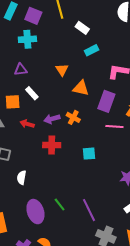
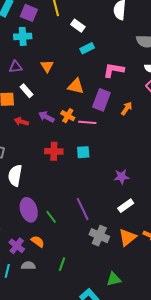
orange triangle: (62, 70) -> (47, 66), moved
purple arrow: (52, 119) -> (46, 117), turned 42
pink line: (114, 127) -> (87, 122), moved
red cross: (52, 145) -> (54, 151), moved
white semicircle: (22, 178) -> (15, 175), size x1.5
green line: (60, 204) -> (51, 217), moved

